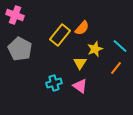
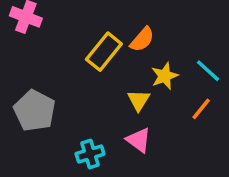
gray pentagon: (20, 49) -> (35, 111), moved
cyan cross: (54, 83) -> (90, 154), moved

